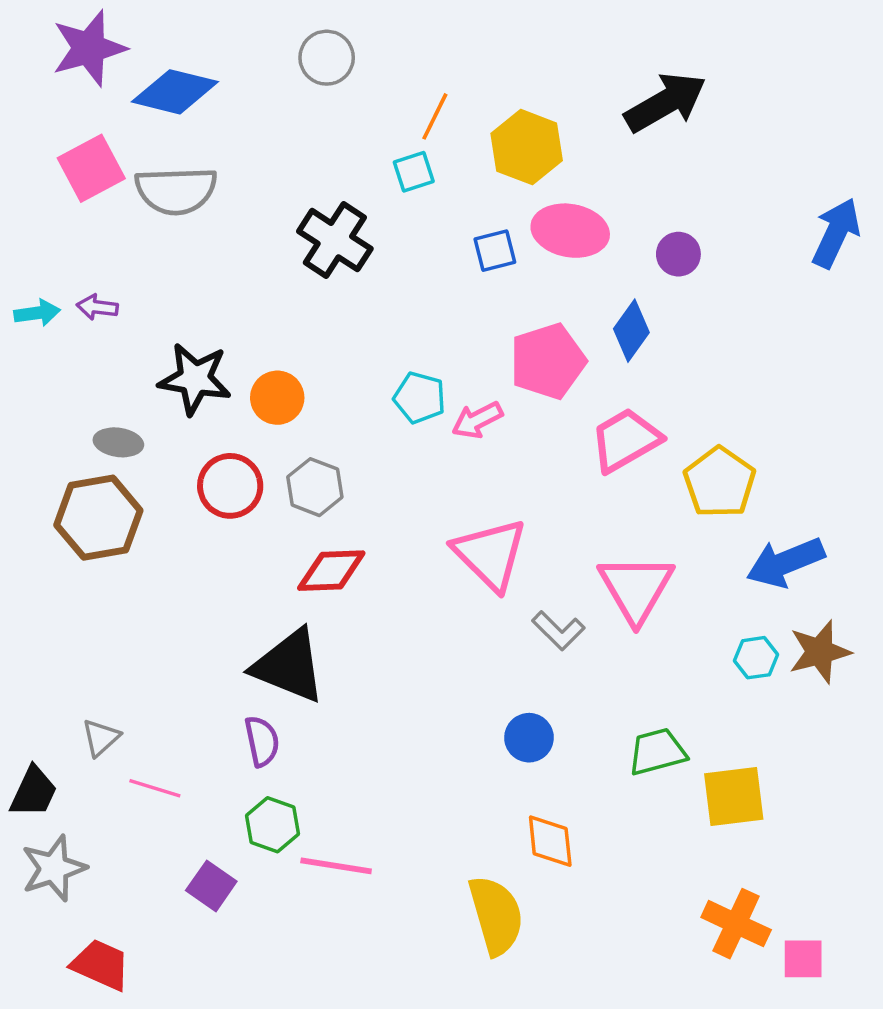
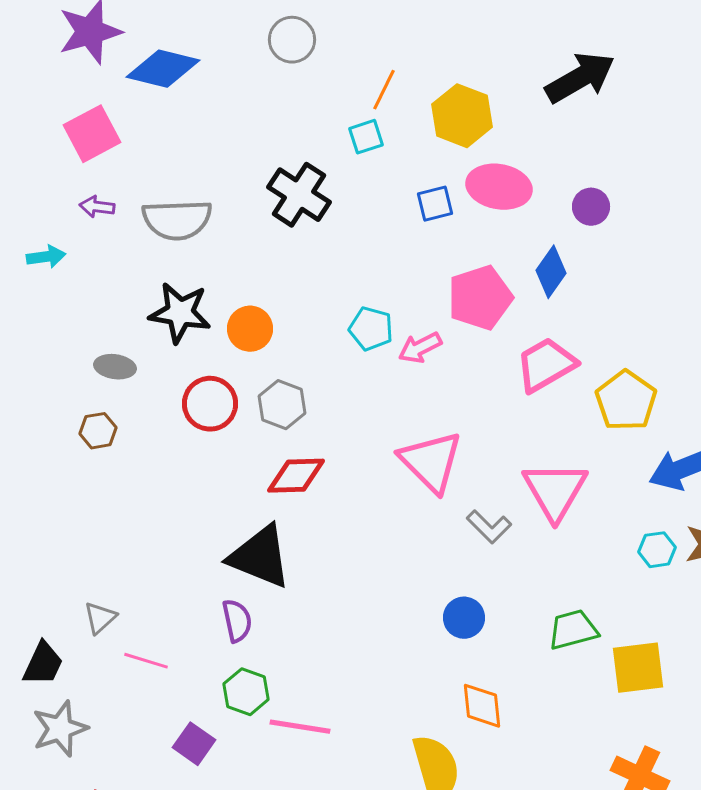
gray semicircle: (176, 191) -> (177, 220), moved
purple arrow: (97, 307) -> (97, 207), moved
brown hexagon: (98, 518) -> (98, 431), size x0.5

